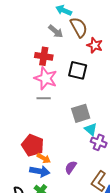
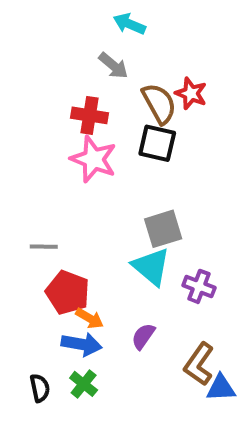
brown semicircle: (79, 27) -> (159, 103), moved
gray line: (44, 98) -> (44, 247), moved
cyan triangle: (91, 129) -> (151, 267), moved, size x1.5

